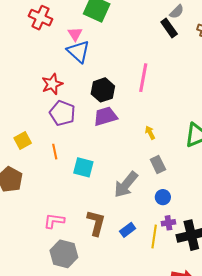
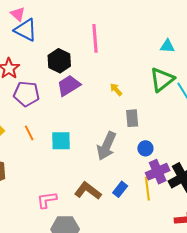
gray rectangle: (158, 165) -> (132, 118), turned 36
brown L-shape: (96, 223) -> (88, 191), turned -52
purple cross: (168, 223) -> (158, 172), size x1.6

